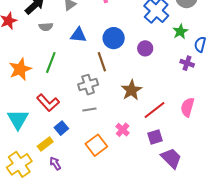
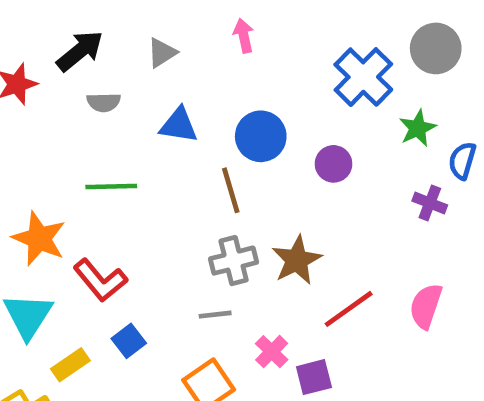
green line: (51, 63) -> (111, 187), turned 65
orange star: (20, 69) -> (39, 239), moved, turned -30
gray cross: (88, 85) -> (234, 261), moved
gray line: (89, 109) -> (215, 315), moved
purple square: (155, 137) -> (314, 377), moved
yellow rectangle: (45, 144) -> (70, 365), moved

